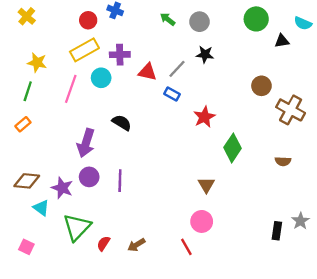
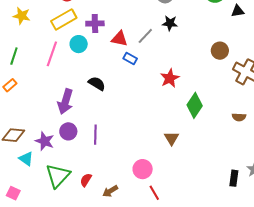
yellow star: (37, 63) -> (22, 16), moved
blue rectangle: (172, 94) -> (130, 58), moved
pink circle: (202, 221) -> (143, 169), moved
red semicircle: (103, 244) -> (86, 180), moved

